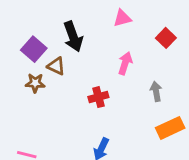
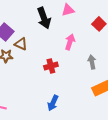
black arrow: (73, 37) -> (44, 18), moved

